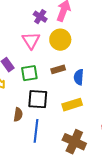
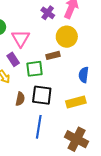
pink triangle: (31, 40) -> (21, 38), moved
brown rectangle: (58, 69) -> (53, 55), moved
brown semicircle: (18, 115) -> (20, 99), moved

